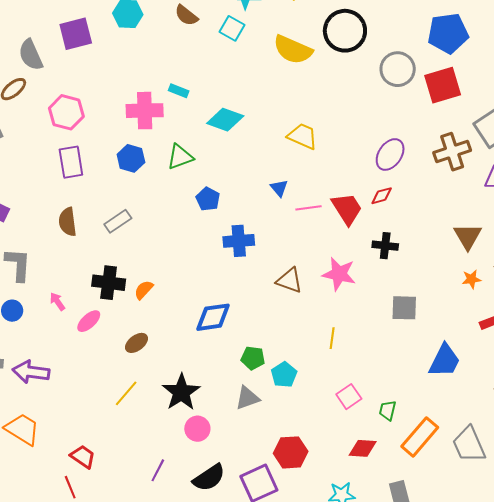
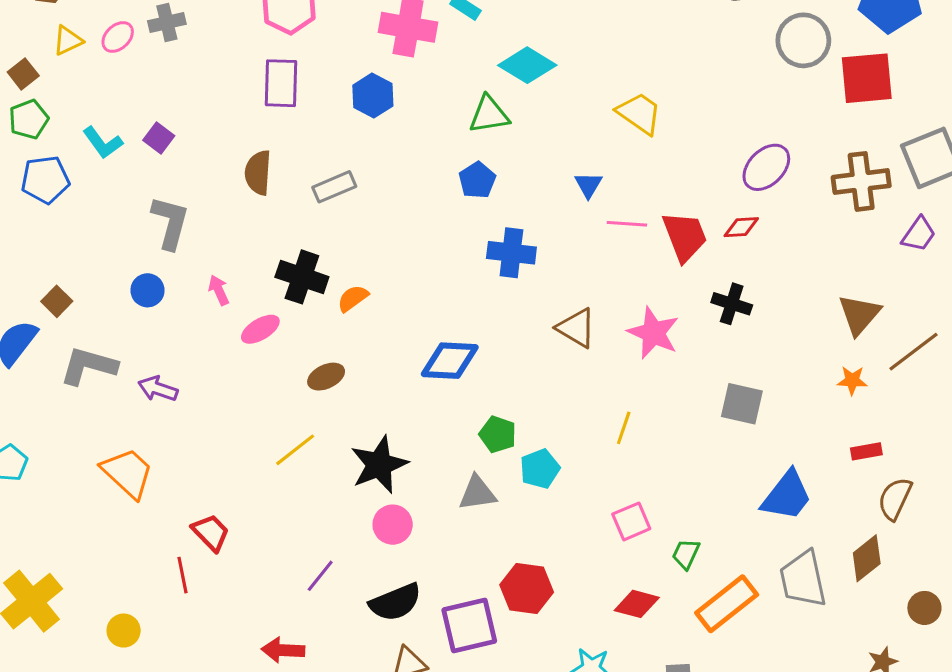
green triangle: (180, 157) -> (489, 115), moved
purple arrow: (31, 372) -> (158, 389), size x0.7
gray trapezoid: (469, 445) -> (803, 579), moved

